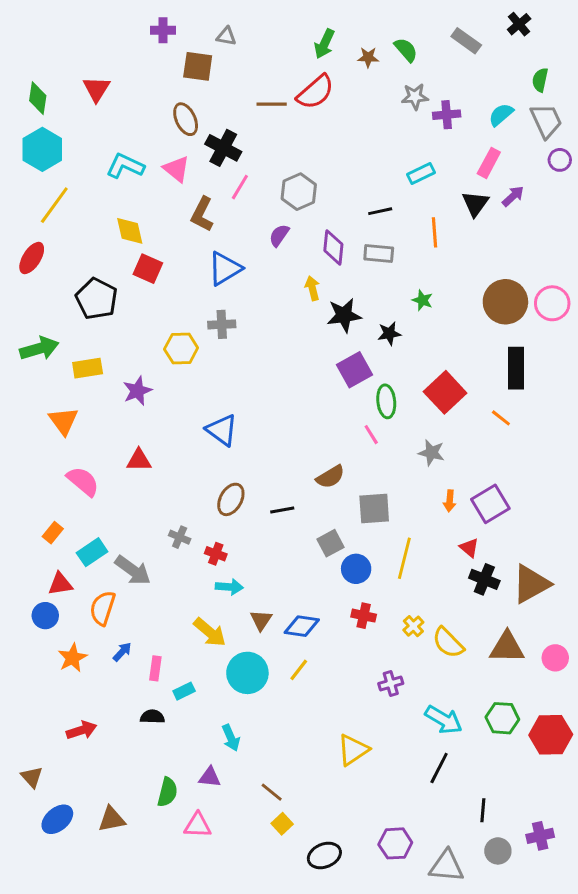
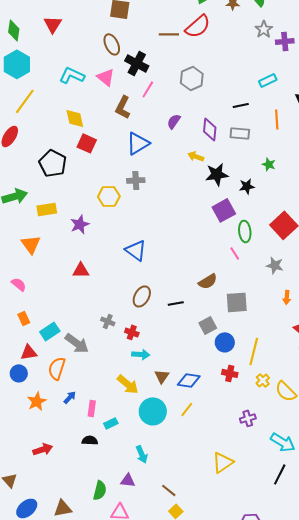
gray star: (415, 97) -> (264, 29), turned -30
gray hexagon: (299, 192) -> (192, 78), moved
yellow arrow: (312, 288) -> (196, 156), turned -56
pink semicircle: (83, 481) -> (19, 284), moved, size x0.7
orange rectangle: (53, 533) -> (24, 318), turned -64
yellow line: (404, 558) -> (254, 351), moved

